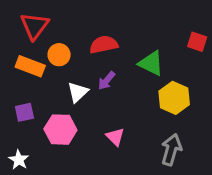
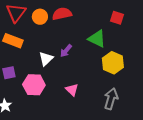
red square: (197, 42) -> (117, 18), moved
red semicircle: (104, 45) -> (62, 14), moved
orange circle: (59, 55) -> (40, 17), moved

